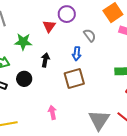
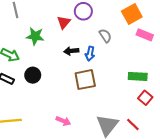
black arrow: (45, 60) -> (71, 51), moved, turned -112
pink arrow: (52, 112) -> (63, 121), moved, turned 120

